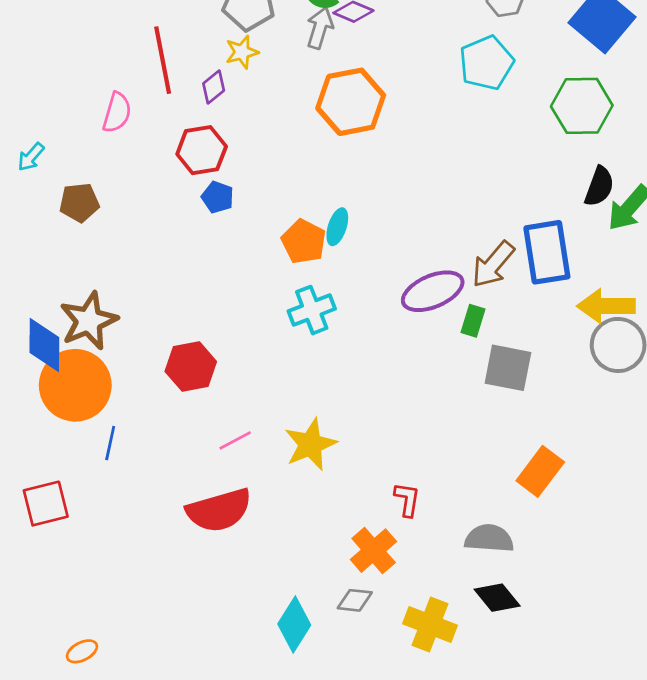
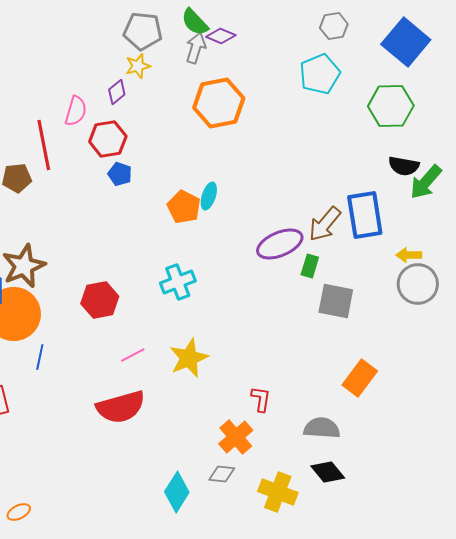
red line: (163, 60) -> (44, 145), moved
pink semicircle: (117, 113) -> (76, 111), moved
black semicircle: (599, 186) -> (404, 166), turned 80
yellow arrow: (606, 306) -> (409, 255), size x0.6
cyan cross: (312, 310) -> (178, 282), moved

